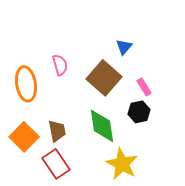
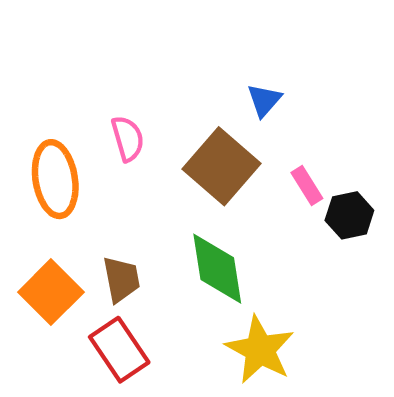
black hexagon: (139, 112) -> (349, 215), moved

